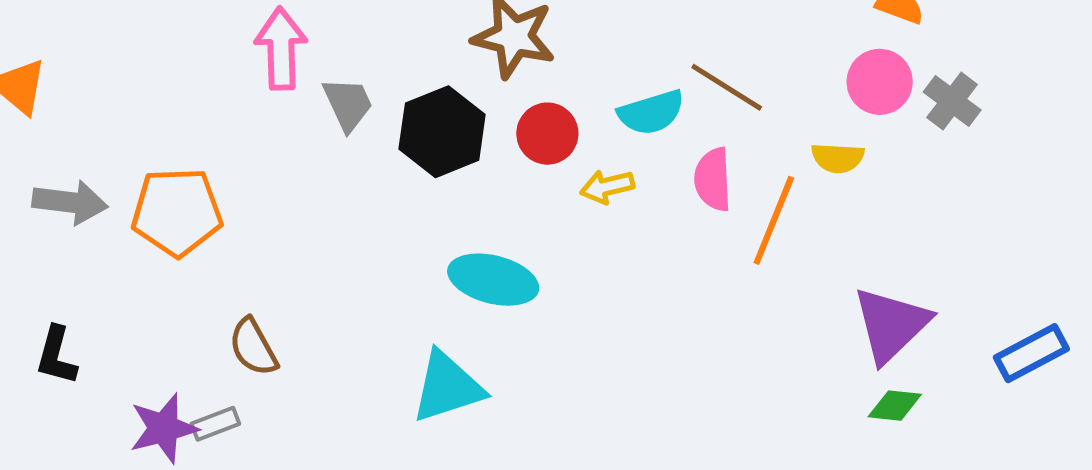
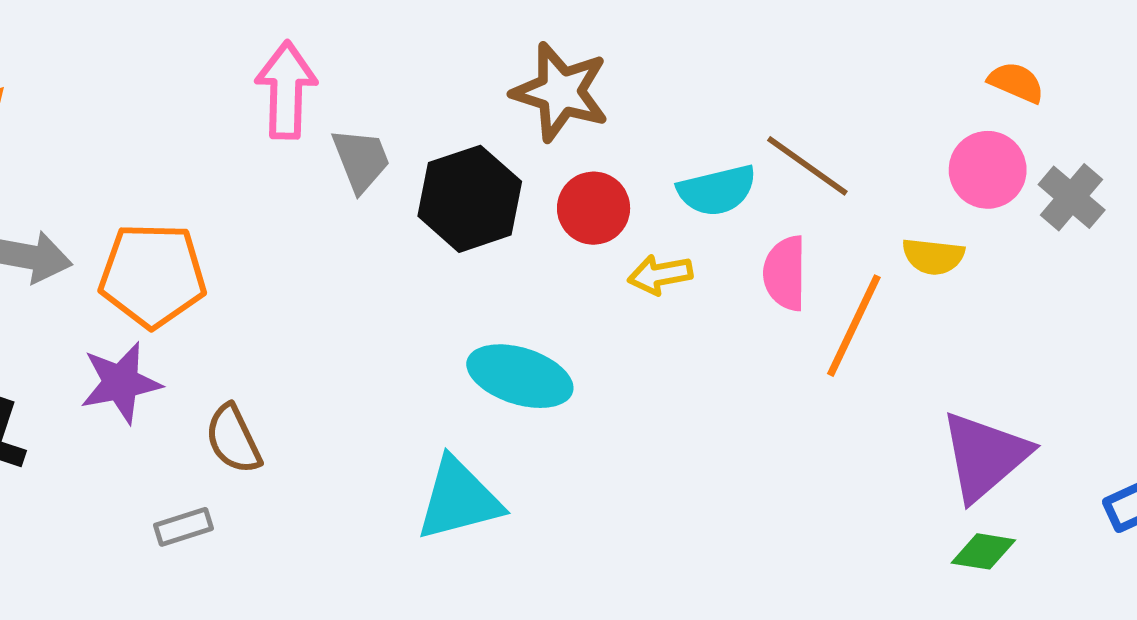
purple star: (164, 428) -> (121, 383), moved

